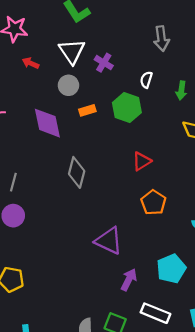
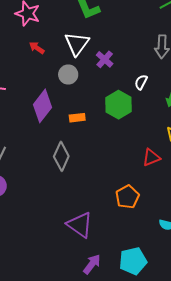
orange rectangle: (87, 110) -> (77, 118), moved
purple diamond: (47, 123) -> (42, 106), turned 40
red triangle: (142, 161) -> (151, 157), moved

